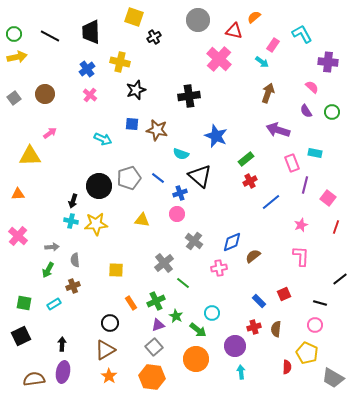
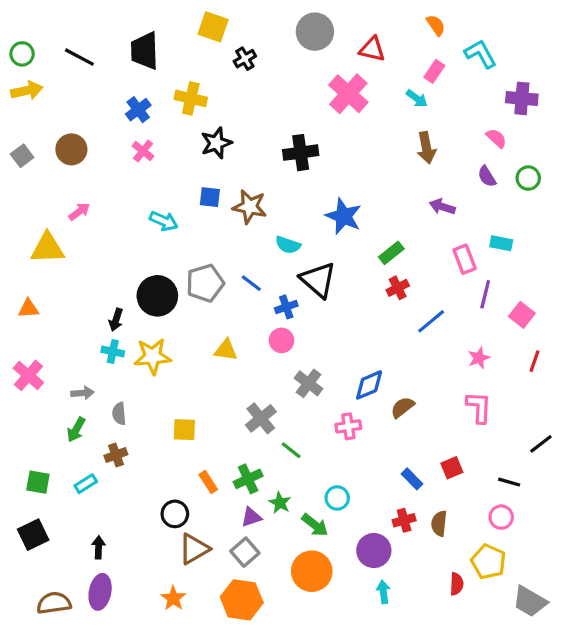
orange semicircle: (254, 17) -> (436, 25), moved, turned 96
brown arrow: (268, 93) -> (426, 148), turned 150
purple arrow: (278, 130) -> (442, 207), size x0.7
brown triangle: (105, 350) -> (194, 549), moved

